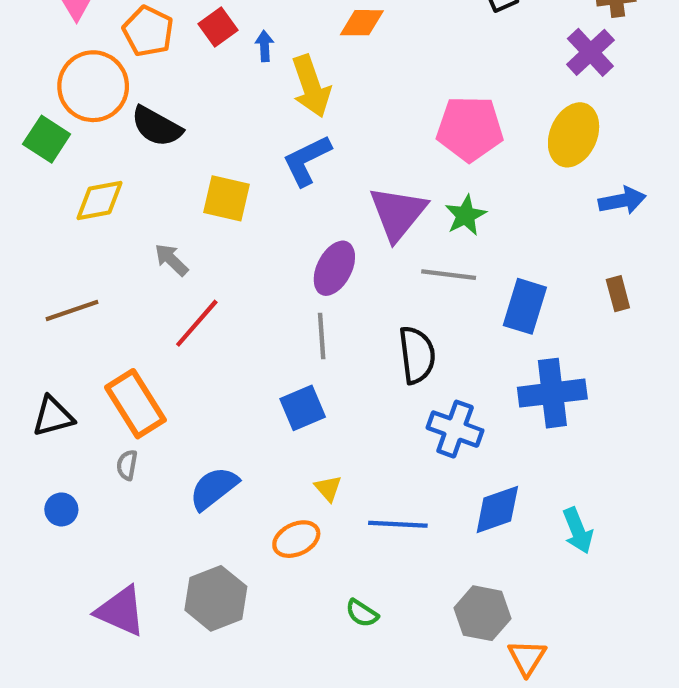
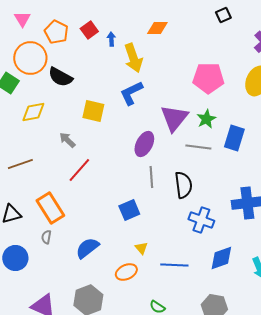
blue rectangle: (525, 306) -> (234, 138), moved
gray line: (322, 336) -> (151, 177), moved
blue circle: (61, 509) -> (15, 258), size x1.6

